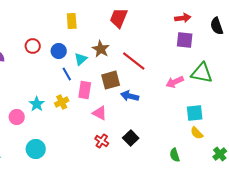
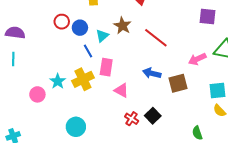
red circle: (33, 46) -> (62, 22), moved
brown square: (111, 80) -> (178, 83), moved
yellow cross: (62, 102) -> (83, 79), size x1.5
red cross: (102, 141) -> (132, 119), moved
cyan circle: (36, 149) -> (76, 127), moved

